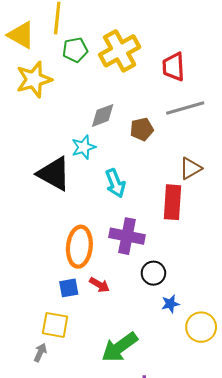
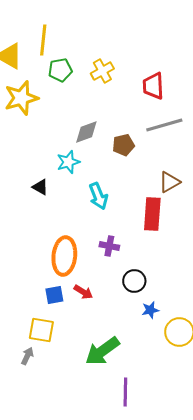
yellow cross: (120, 51) -> (102, 71), size x0.6
black triangle: (54, 174) -> (40, 187), size x0.5
purple cross: (127, 236) -> (109, 246), size x0.6

